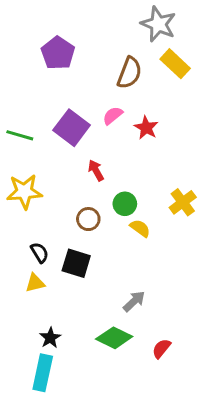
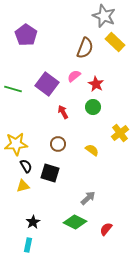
purple pentagon: (58, 53) -> (26, 35), moved
yellow star: (24, 192) -> (16, 144), moved
green circle: (125, 204) -> (93, 107), moved
cyan rectangle: (43, 373) -> (28, 245), size x0.6

